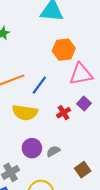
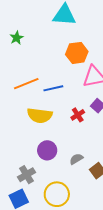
blue line: (39, 85) -> (53, 88), turned 42
gray semicircle: (53, 151) -> (76, 159), moved

